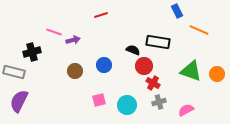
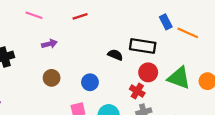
blue rectangle: (177, 11) -> (166, 22), moved
pink line: (54, 32) -> (34, 15), moved
blue circle: (104, 65) -> (90, 82), moved
red circle: (144, 66) -> (148, 72), moved

